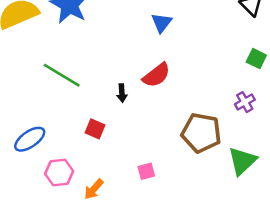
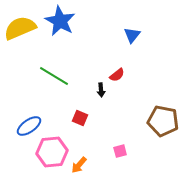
red semicircle: (156, 75) -> (117, 75), moved, size x0.7
pink hexagon: (59, 172) -> (52, 152), size x1.4

